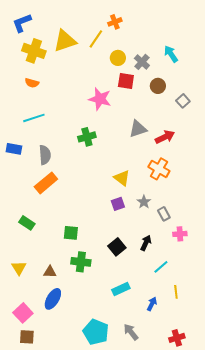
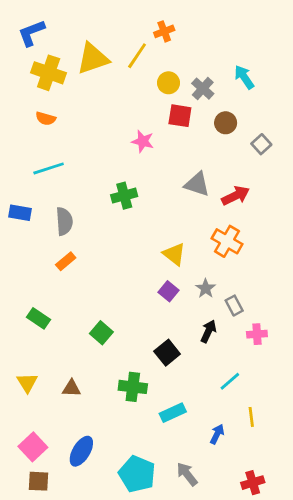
pink star: (100, 99) -> (143, 141), size x0.7
gray triangle: (138, 129) -> (197, 184), turned 36
orange rectangle: (46, 183) -> (66, 261), size x0.6
purple square: (118, 204) -> (168, 291), turned -32
green square: (71, 233) -> (101, 333), turned 35
black arrow: (146, 243) -> (208, 331), moved
green cross: (81, 262) -> (133, 387), moved
blue ellipse: (53, 299) -> (81, 451), moved

